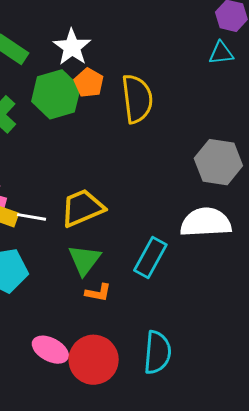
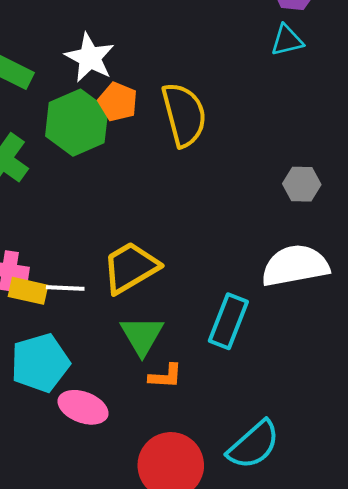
gray hexagon: (218, 162) -> (302, 184), size x0.6
pink ellipse: (50, 350) -> (83, 407), moved
cyan semicircle: (157, 352) -> (254, 445), turned 51

